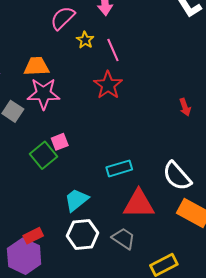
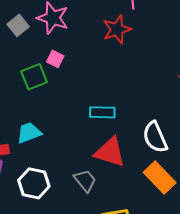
pink square: (60, 142) -> (55, 59), moved, turned 30
cyan trapezoid: (76, 200) -> (29, 133), moved
white hexagon: (83, 234) -> (34, 183), moved

